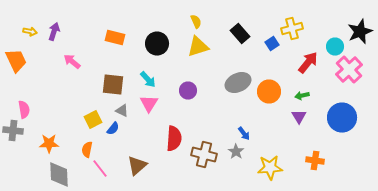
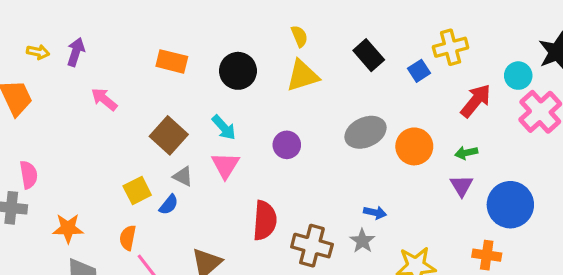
brown square: (113, 84) -> (169, 135), turned 35
blue circle: (342, 118) -> (510, 205), moved
blue arrow: (244, 134) -> (375, 213), turned -40

